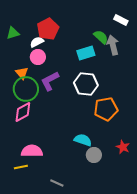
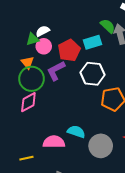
red pentagon: (48, 29) -> (69, 50), moved
green triangle: (13, 33) -> (33, 39), moved
cyan semicircle: (83, 140) -> (76, 132), moved
pink semicircle: (32, 151) -> (54, 142), moved
gray circle: (94, 155) -> (101, 146), size x1.5

